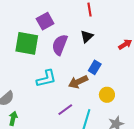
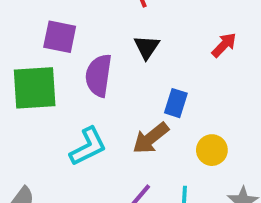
purple square: (45, 21) -> (60, 37), turned -36

